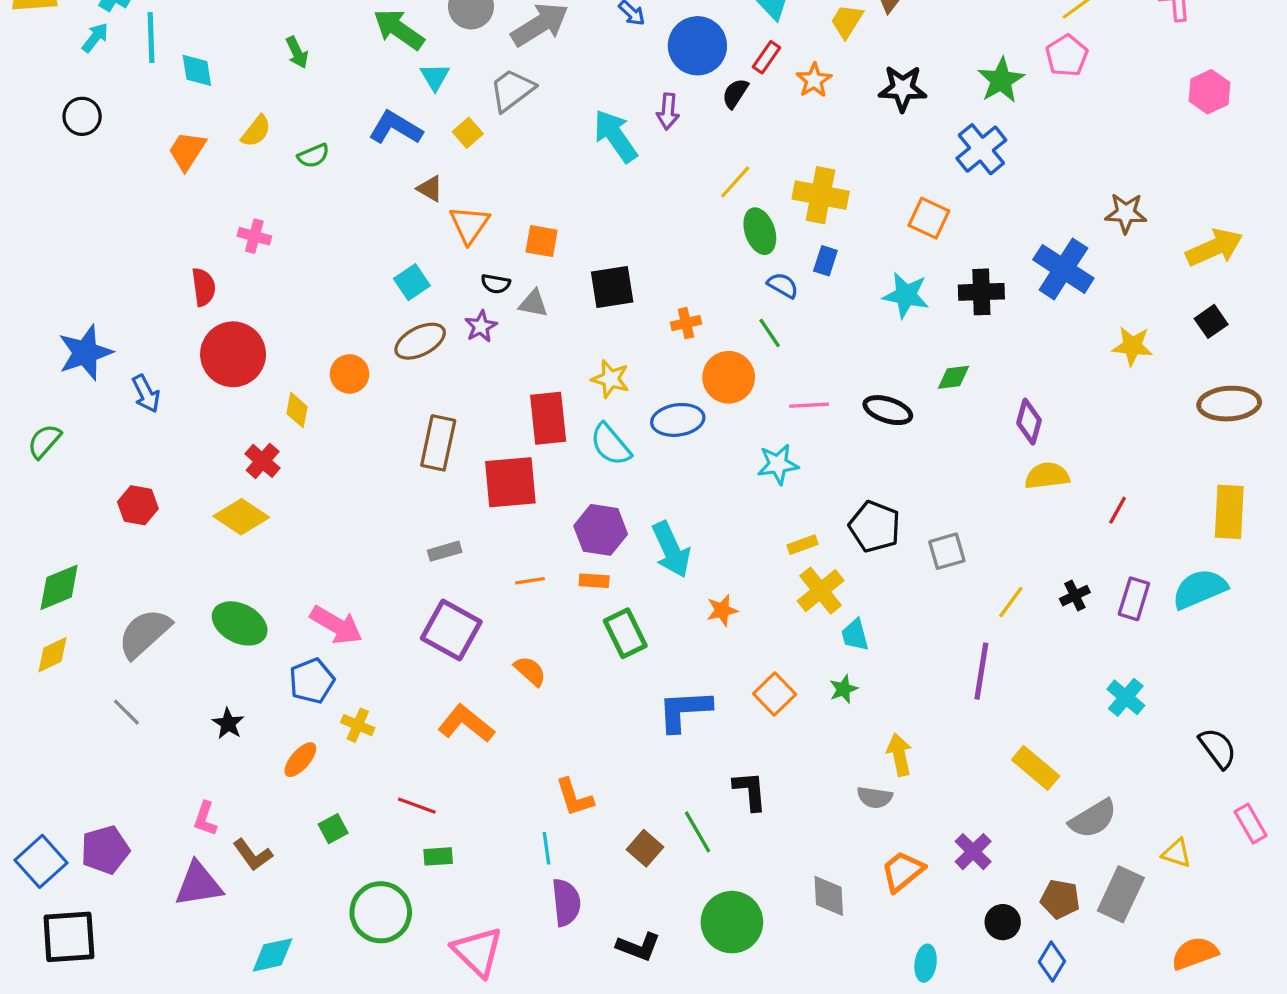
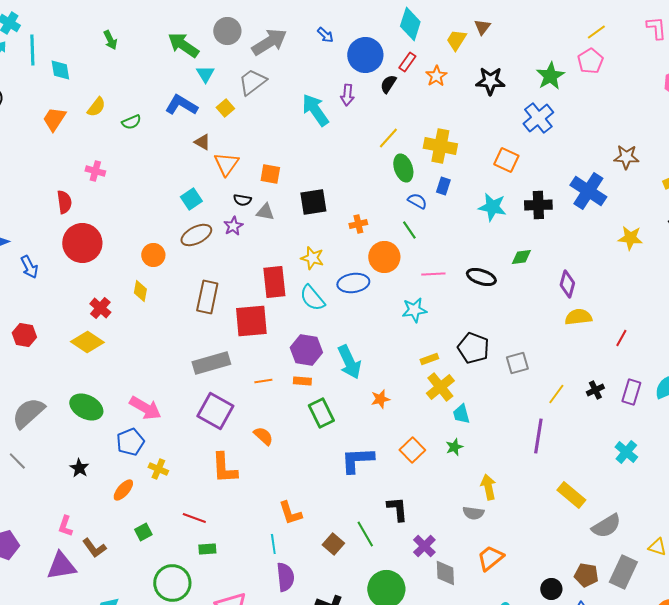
green arrow: (297, 52) -> (110, 40), moved
yellow diamond: (297, 410) -> (140, 291), moved
gray rectangle: (445, 551) -> (211, 363), size x1.8
orange L-shape: (466, 724) -> (224, 468), turned -132
purple cross: (973, 852) -> (424, 546), moved

